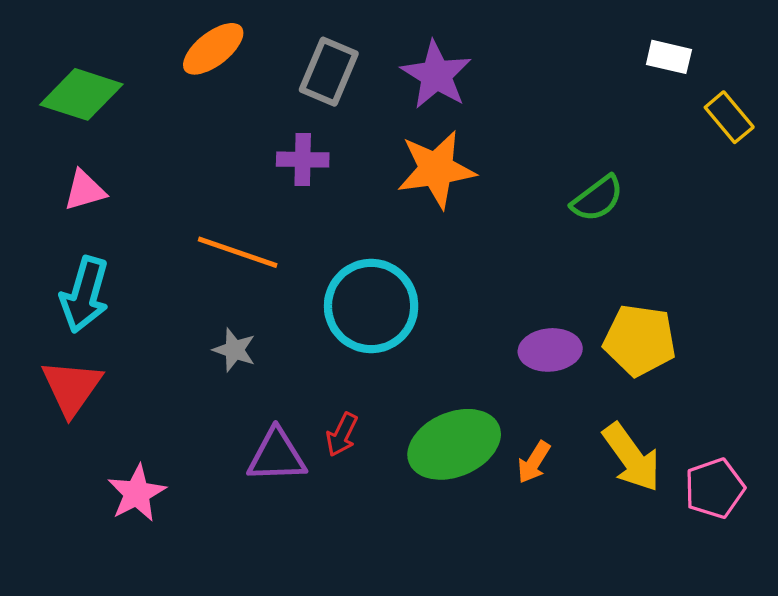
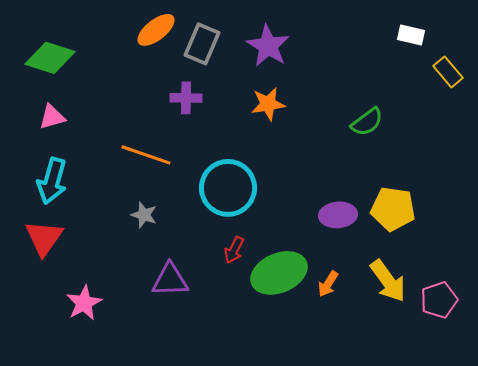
orange ellipse: (213, 49) -> (156, 30), moved
orange star: (436, 169) -> (268, 104), size x0.7
red arrow: (342, 435) -> (234, 250), moved

